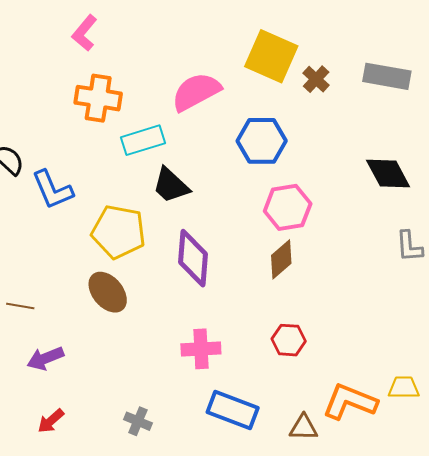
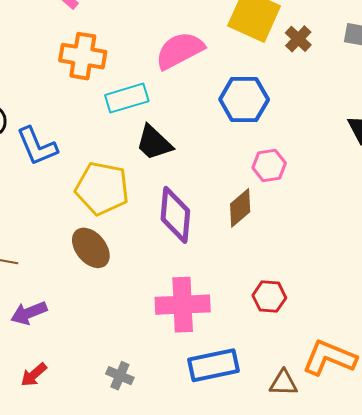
pink hexagon: (288, 207) -> (269, 165), size x0.7
brown diamond: (281, 259) -> (240, 208), moved
pink cross: (201, 349) -> (183, 305), size x1.4
blue rectangle: (233, 410) -> (214, 365), turned -33

